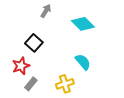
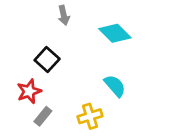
gray arrow: (46, 11) -> (64, 15), turned 136

